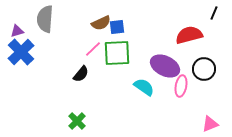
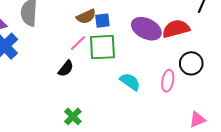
purple ellipse: (165, 66) -> (146, 29), moved
green cross: (77, 121) -> (73, 116), moved

